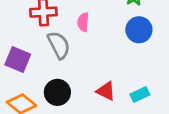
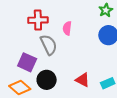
purple square: (18, 59) -> (27, 62), moved

